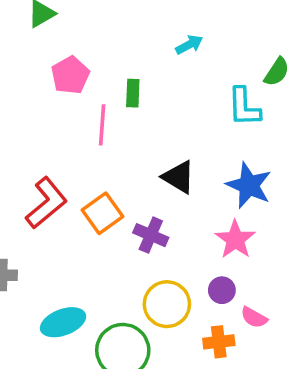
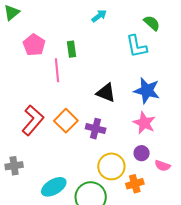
green semicircle: (277, 72) -> (152, 23), turned -72
orange cross: (219, 342) -> (135, 184), moved

